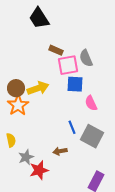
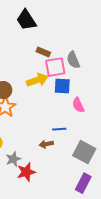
yellow arrow: (38, 88) -> (37, 80), moved
blue line: (72, 127) -> (59, 129), turned -72
gray square: (92, 136) -> (84, 152), moved
brown arrow: (60, 151) -> (46, 144), moved

